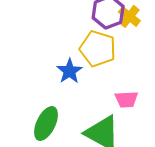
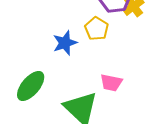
yellow pentagon: (98, 49) -> (97, 29), size x0.7

